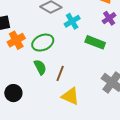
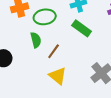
green rectangle: (95, 42) -> (82, 28), moved

